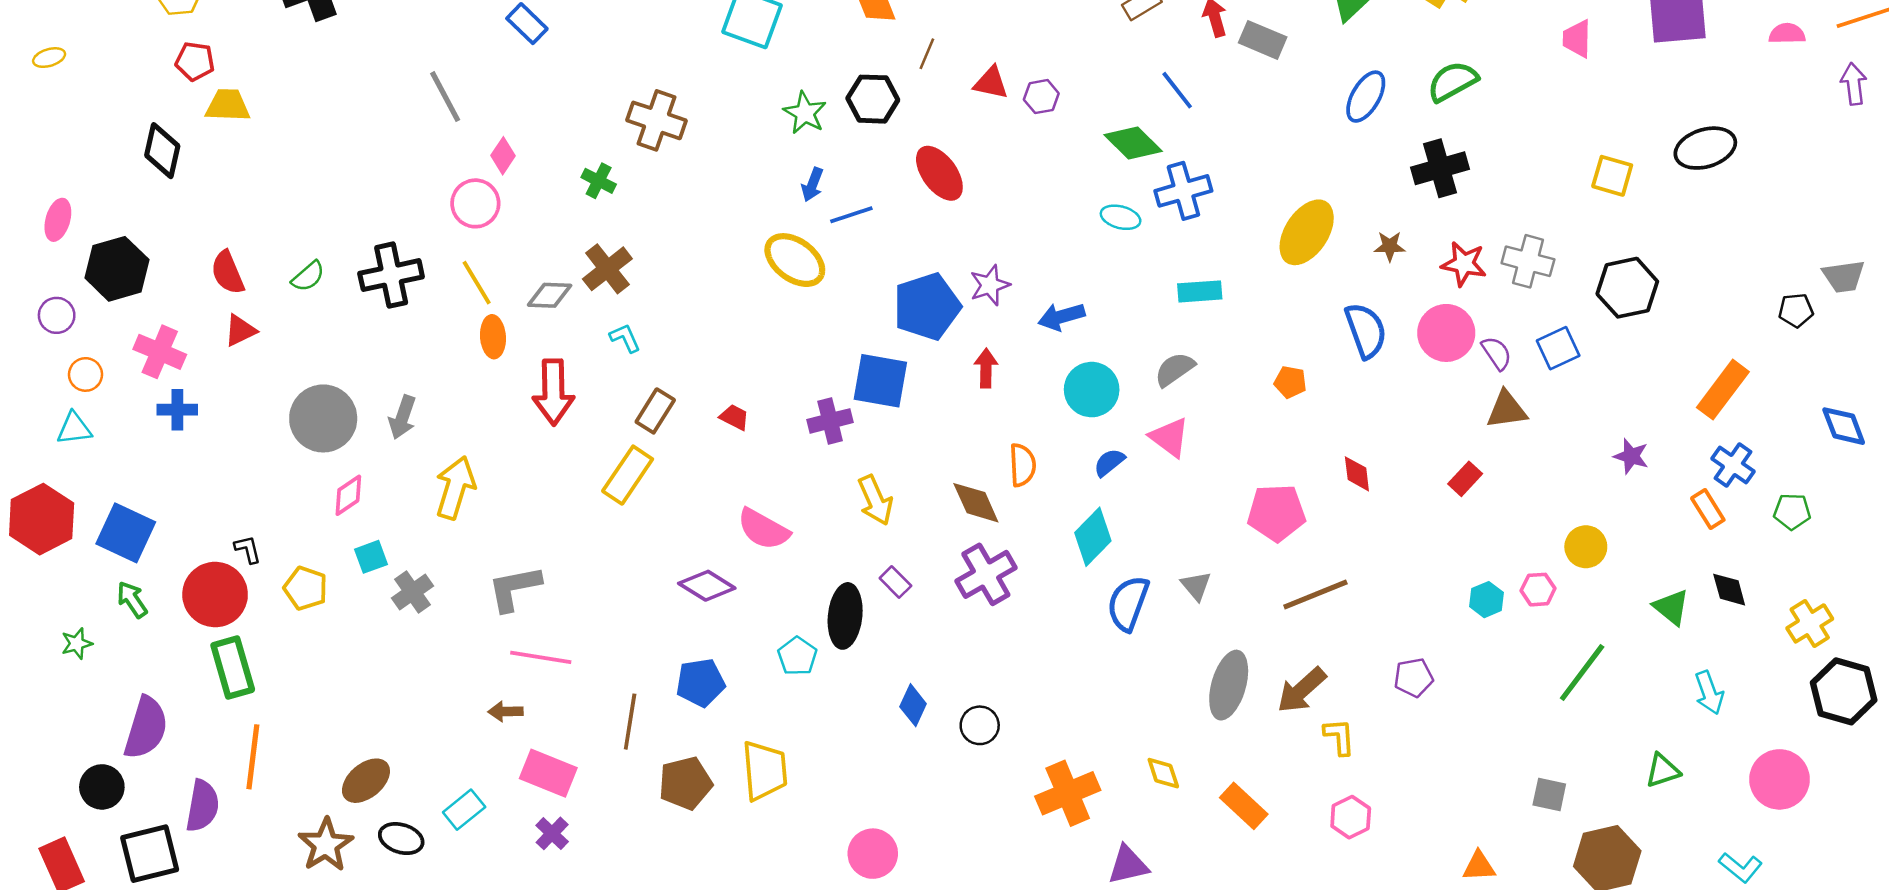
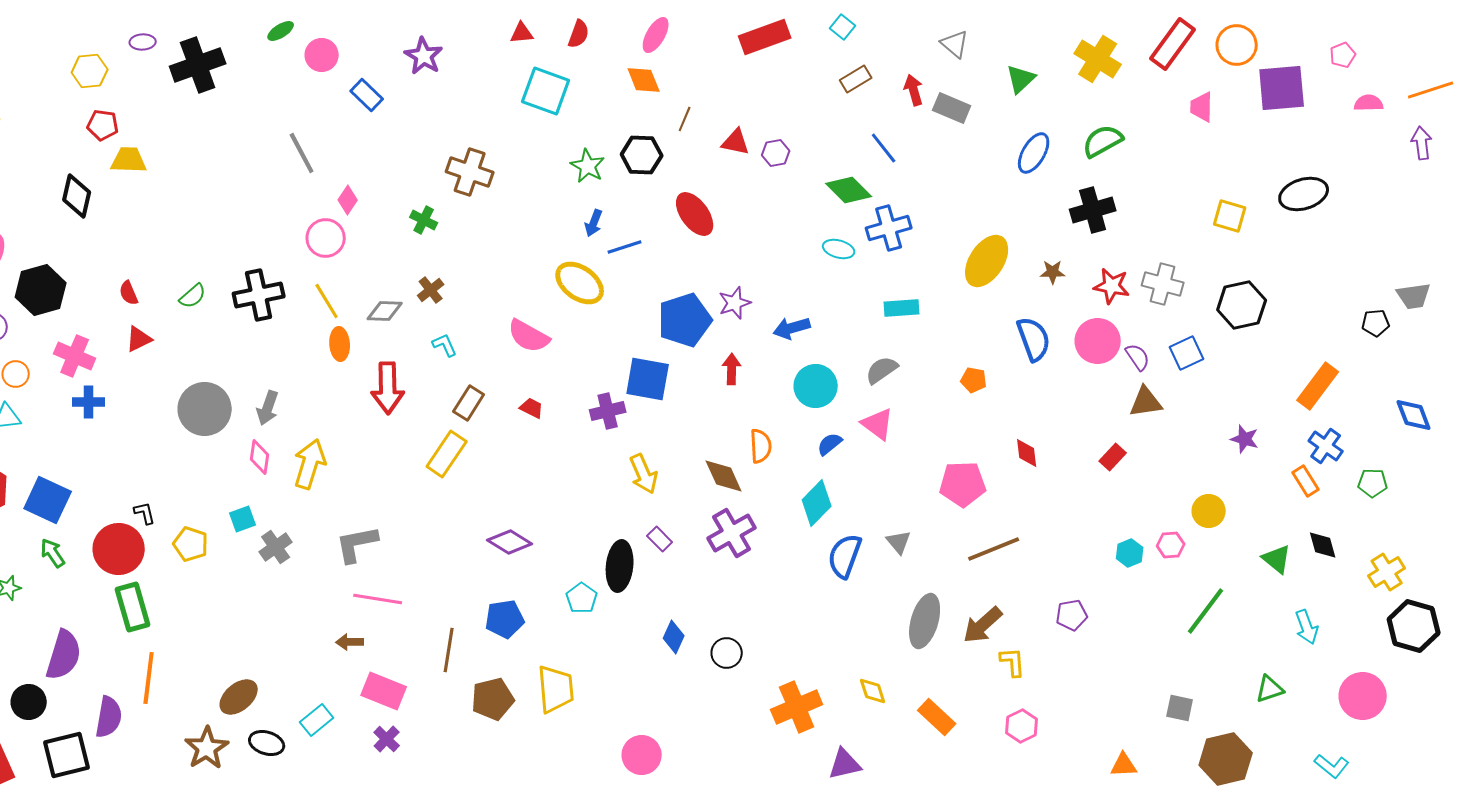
brown cross: (607, 269) -> (431, 290), size x0.7
red semicircle: (228, 273) -> (129, 293), size x0.7
pink diamond: (348, 495) -> (260, 457), moved, turned -48
pink semicircle: (763, 529) -> (529, 336), moved

